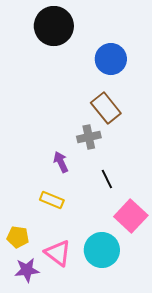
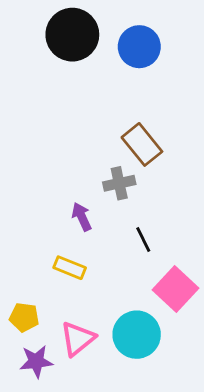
blue circle: (111, 59) -> (139, 47), moved
pink triangle: (58, 253) -> (78, 339), turned 44

